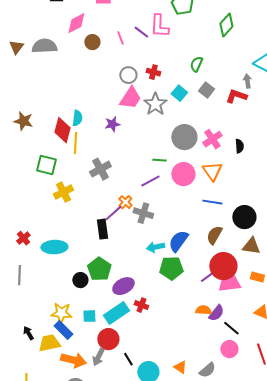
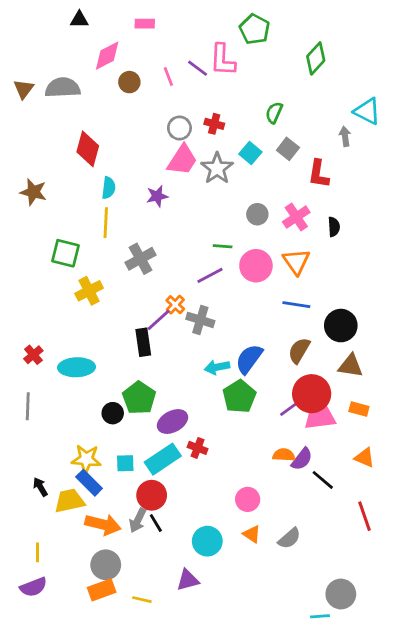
red L-shape: (236, 96) -> (319, 174), moved, turned -100
red diamond: (62, 130) -> (88, 149), moved
gray circle: (184, 137) -> (257, 214), size x0.6
green pentagon: (171, 268) -> (239, 396), turned -30
pink circle: (229, 349) -> (248, 499), moved
black line: (128, 359) -> (156, 523), moved

